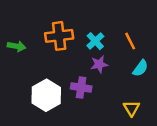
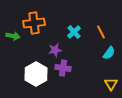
orange cross: (59, 36) -> (34, 23), moved
purple star: (99, 64) -> (55, 50), moved
yellow triangle: (131, 108) -> (111, 84), moved

